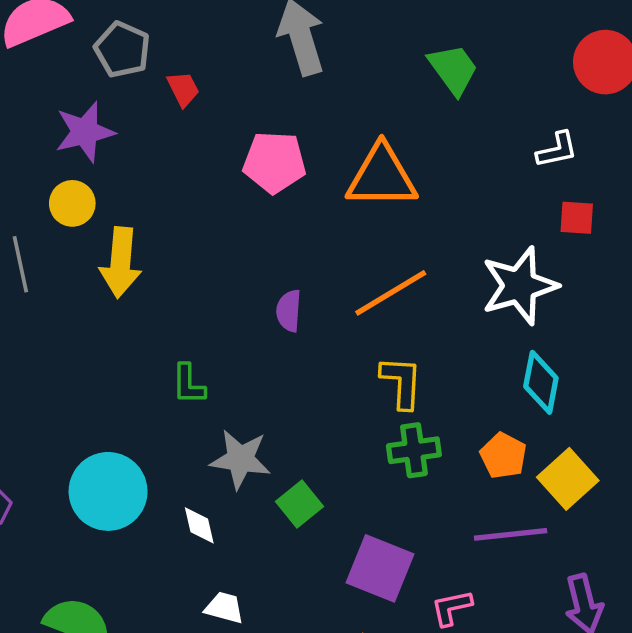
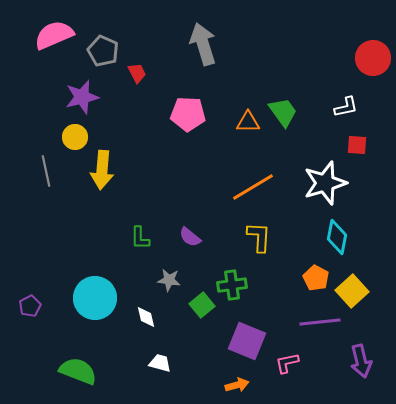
green trapezoid: (453, 69) -> (283, 112), moved
orange triangle: (382, 177) -> (248, 122), size x0.6
purple semicircle: (289, 311) -> (190, 237), moved, turned -55
green cross: (414, 450) -> (232, 285), moved
gray star: (240, 459) -> (169, 280), size x0.7

